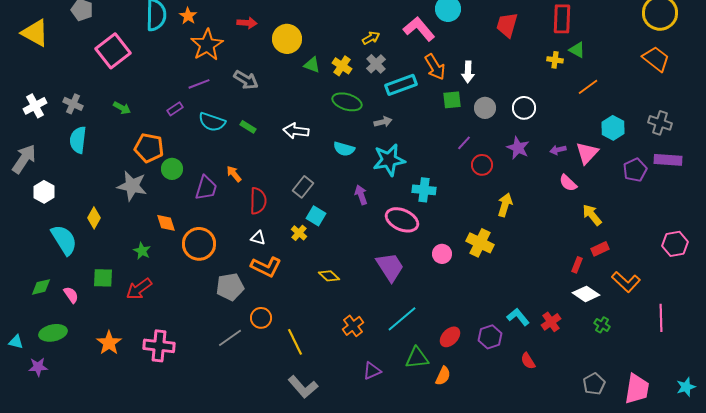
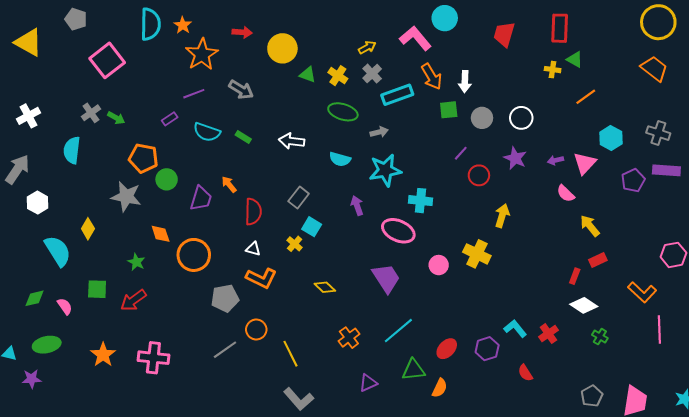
gray cross: (73, 104) -> (91, 113), moved, turned 30
orange L-shape: (626, 282) -> (642, 292), moved

